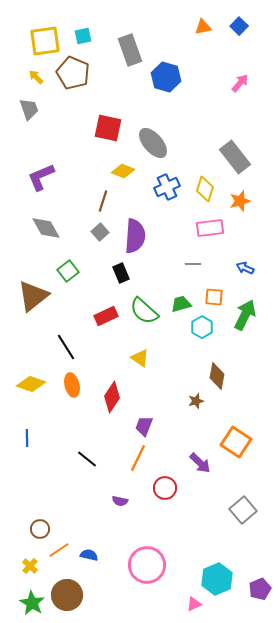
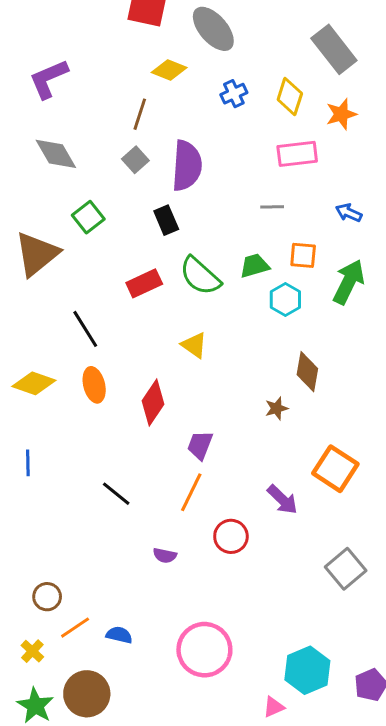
blue cross: (167, 187) -> (234, 94), size x0.7

